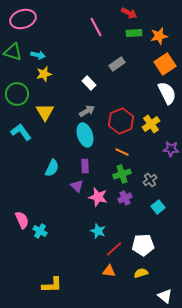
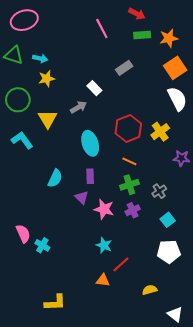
gray arrow: (87, 111) -> (78, 107), moved
white pentagon: (143, 245) -> (169, 252), moved
orange triangle: (109, 271) -> (103, 280), moved

